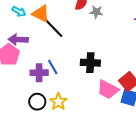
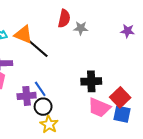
black cross: (90, 63) -> (91, 81), moved
black circle: (37, 102) -> (43, 107), moved

